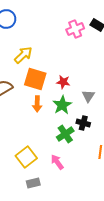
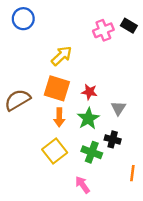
yellow arrow: (23, 55) -> (62, 56), moved
green cross: (65, 134) -> (92, 152), turned -36
yellow square: (26, 157) -> (55, 151), moved

